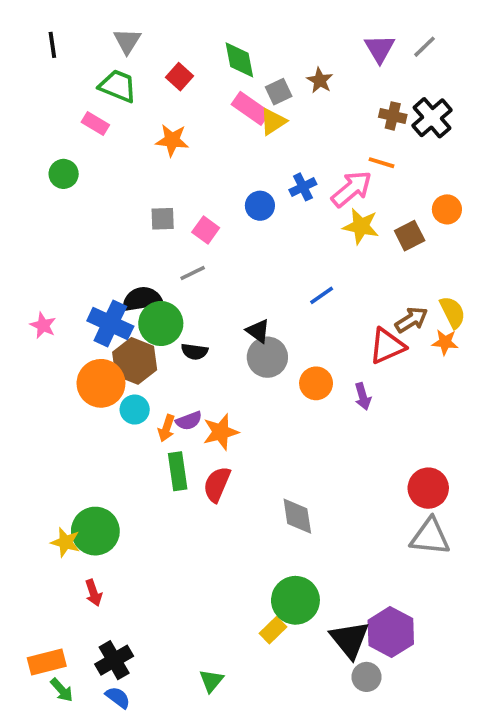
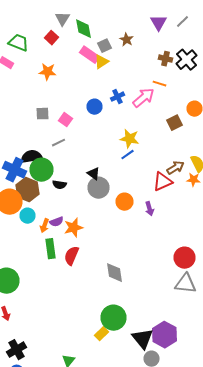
gray triangle: (127, 41) -> (62, 19), moved
yellow star: (361, 226) -> (130, 139), moved

